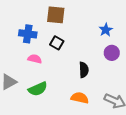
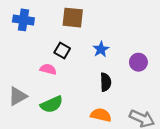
blue star: (106, 30) -> (101, 49), moved
blue cross: (28, 34) -> (23, 20), moved
black square: (57, 43) -> (62, 50), moved

